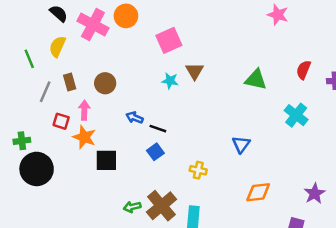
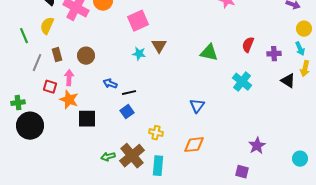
black line: (158, 129) -> (129, 93), turned -32
yellow cross: (198, 170) -> (156, 133), moved
orange diamond: (258, 192) -> (194, 145), moved

